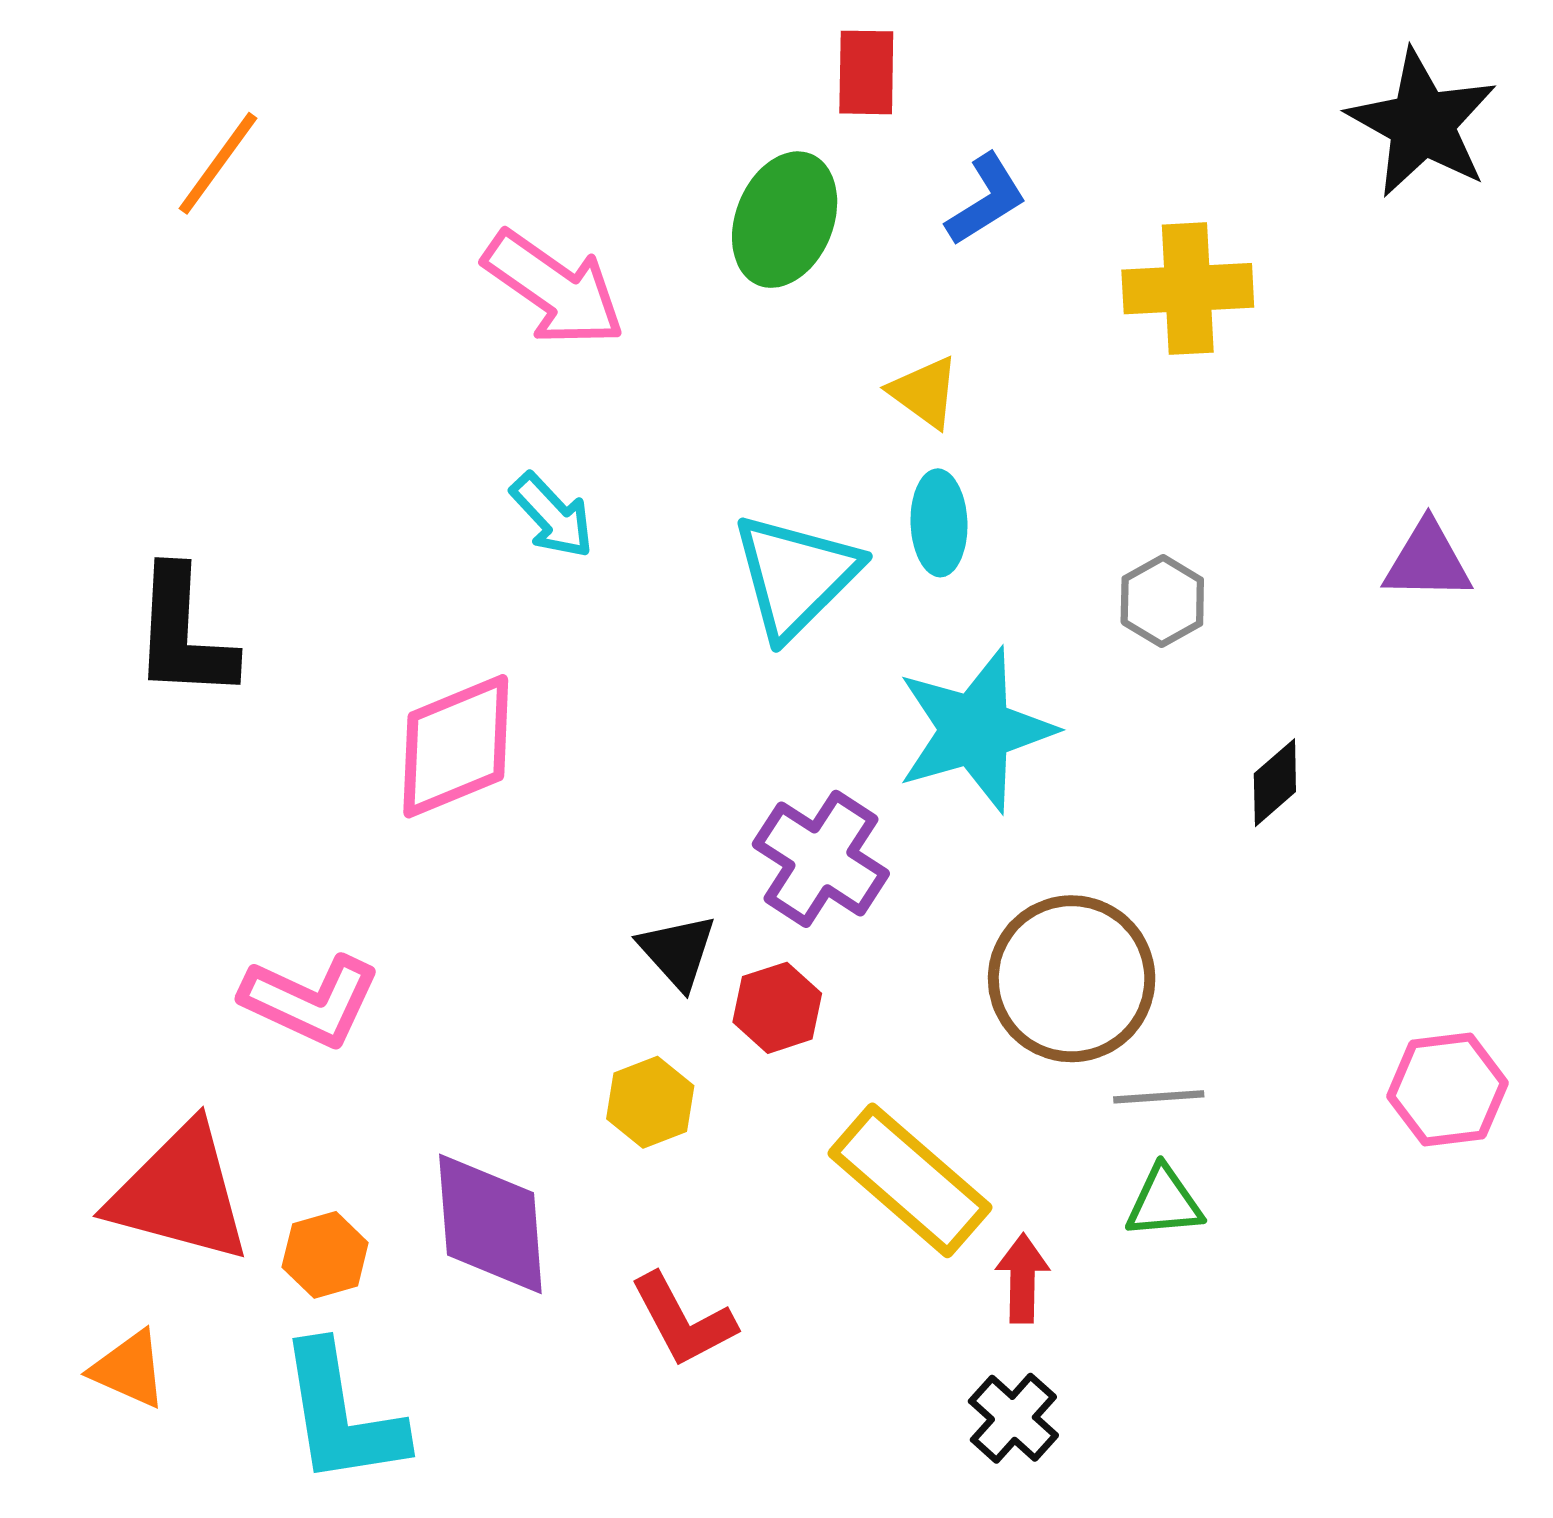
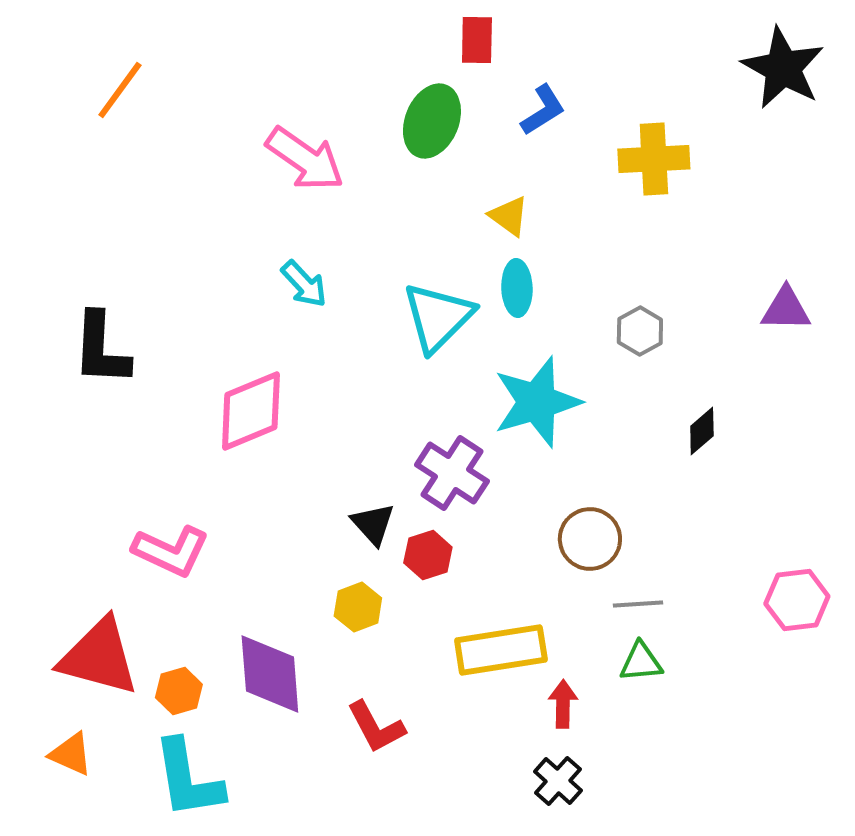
brown circle: (1072, 979) -> (590, 539), size x0.7
yellow rectangle: (910, 1180) -> (501, 650), turned -50

